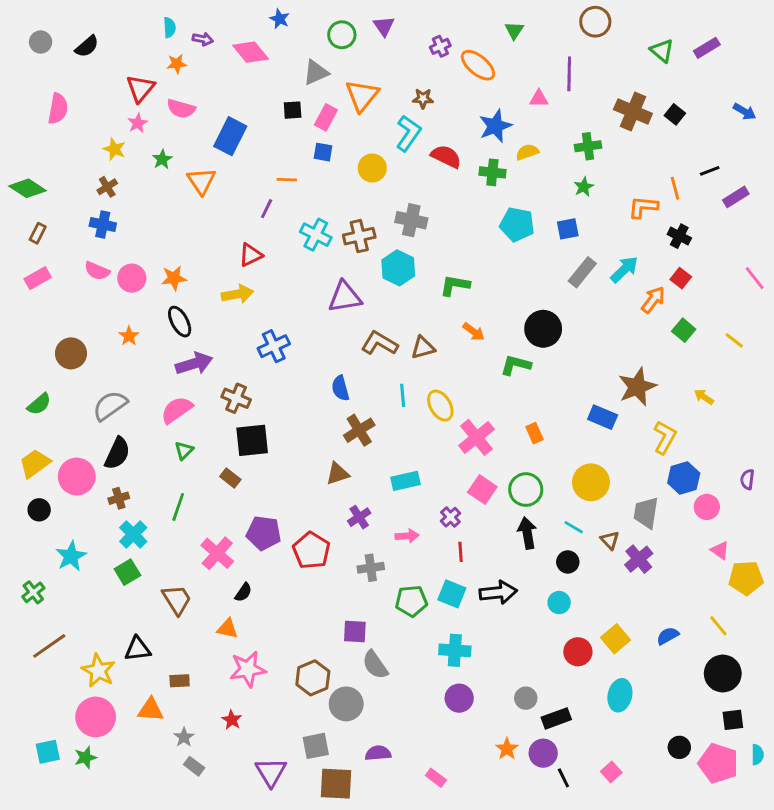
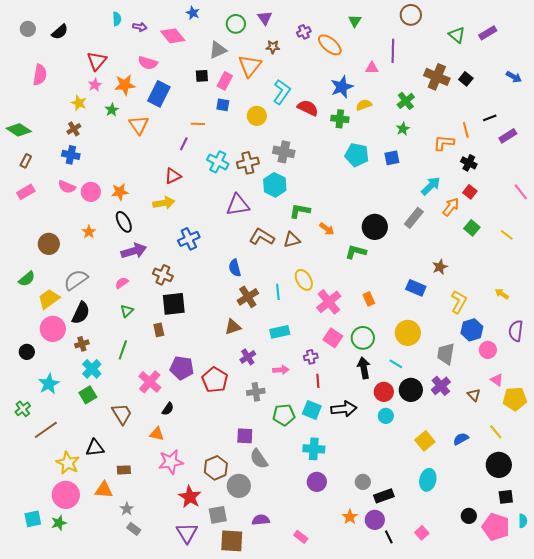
orange star: (177, 64) -> (125, 85), moved, size x1.5
brown star: (423, 98) -> (273, 47), moved
pink semicircle: (181, 109) -> (148, 63), moved
green cross: (588, 146) -> (406, 101), turned -30
gray rectangle: (582, 272) -> (414, 218), moved
green L-shape: (455, 285) -> (300, 211), moved
brown star: (637, 387) -> (440, 267), size x0.6
cyan line: (403, 395) -> (278, 292), moved
yellow arrow: (704, 397) -> (502, 294), moved
pink semicircle: (177, 410) -> (122, 283), size x0.6
yellow trapezoid: (35, 463) -> (49, 299), moved
brown rectangle: (230, 478) -> (159, 330), turned 40
purple semicircle: (747, 479) -> (516, 331), size x1.5
purple cross: (450, 517) -> (311, 357), turned 32
brown triangle: (610, 540) -> (474, 395), moved
black circle: (568, 562) -> (411, 390), moved, size x1.5
brown line: (49, 646) -> (46, 430), moved
red circle: (578, 652) -> (384, 392), moved
red star: (232, 720) -> (190, 497), moved, size x1.6

